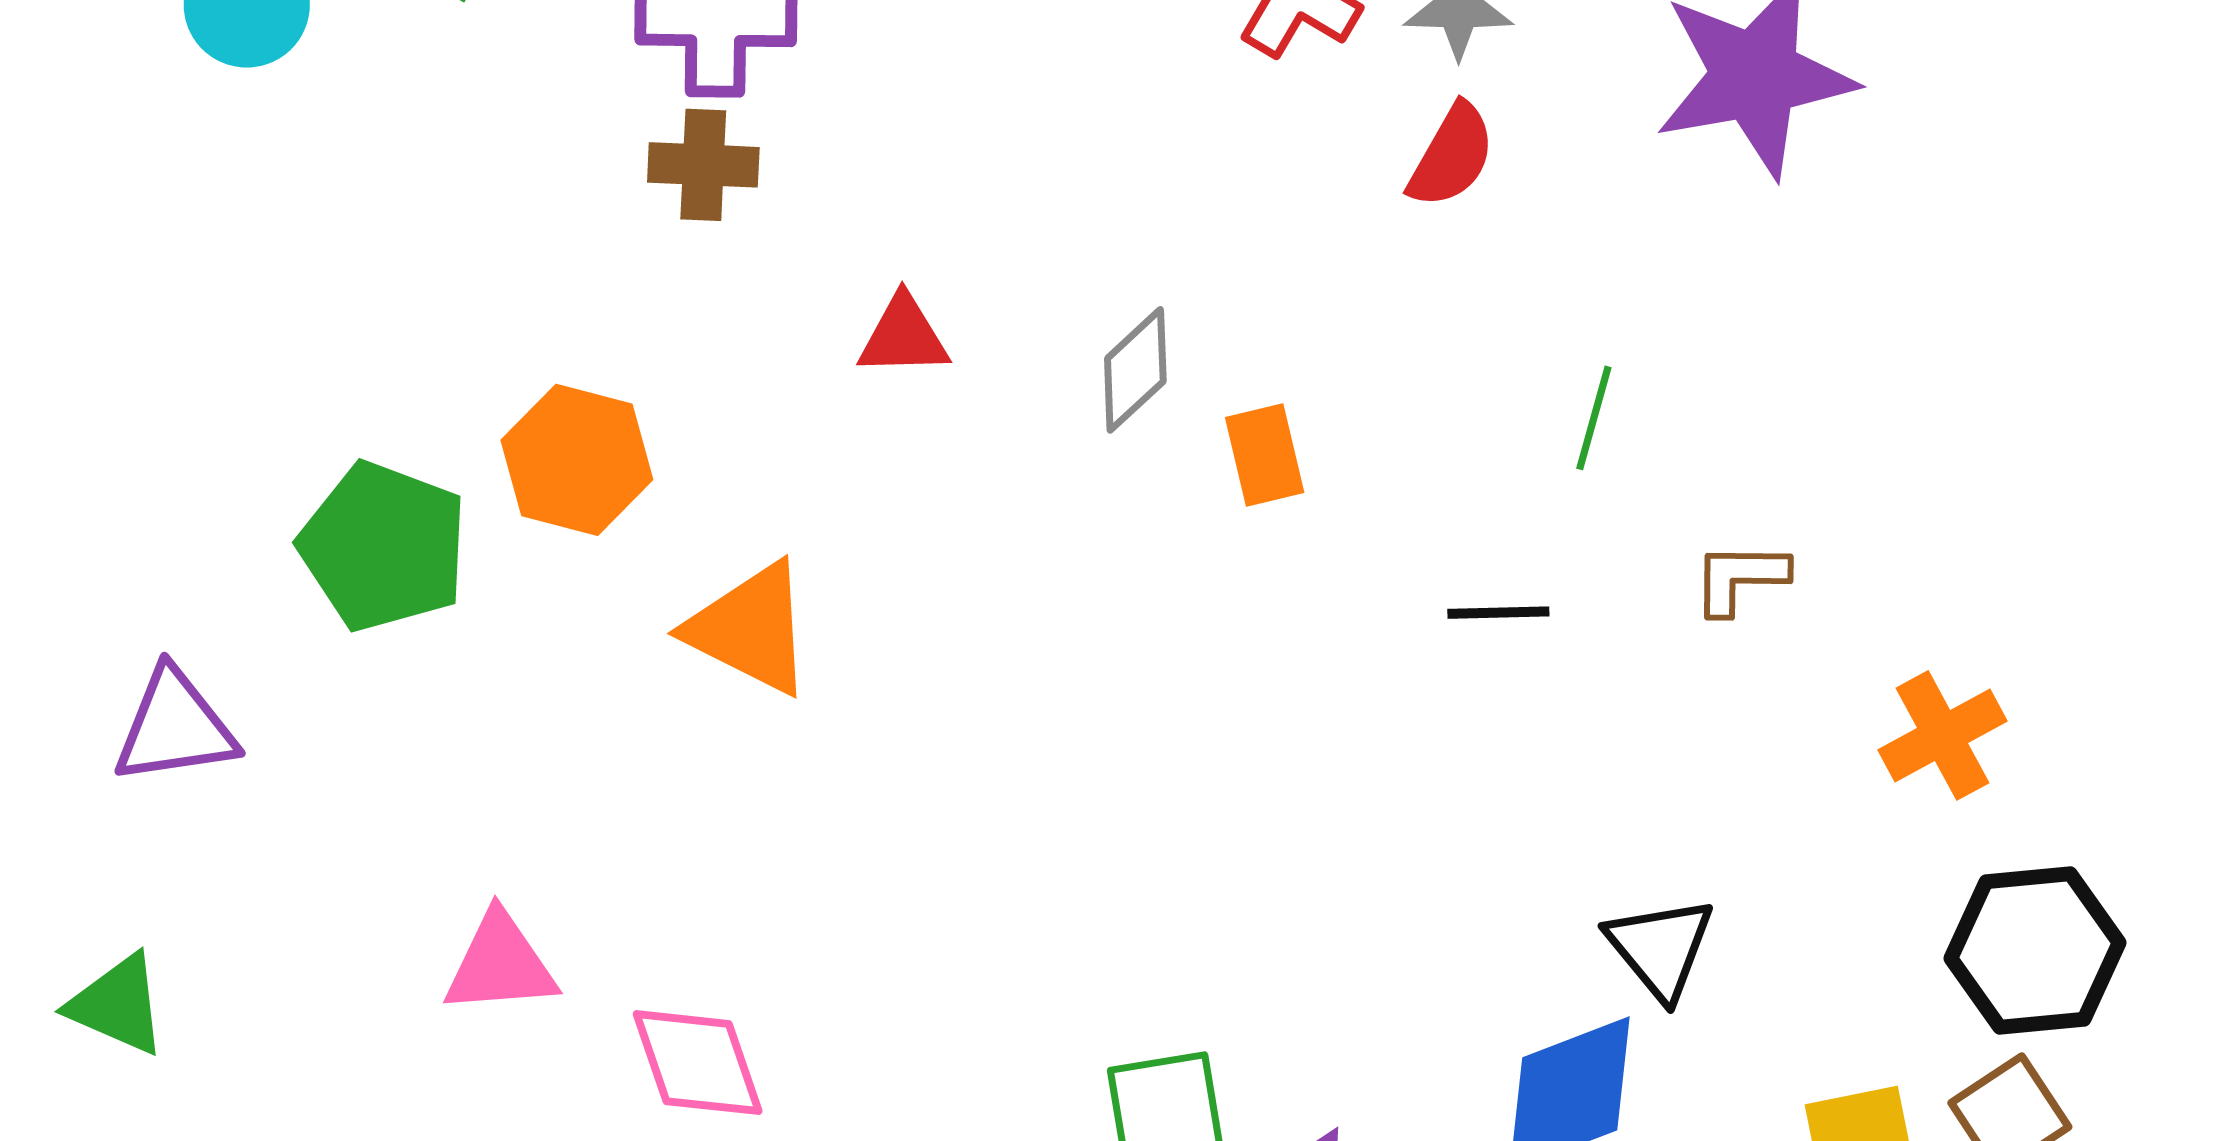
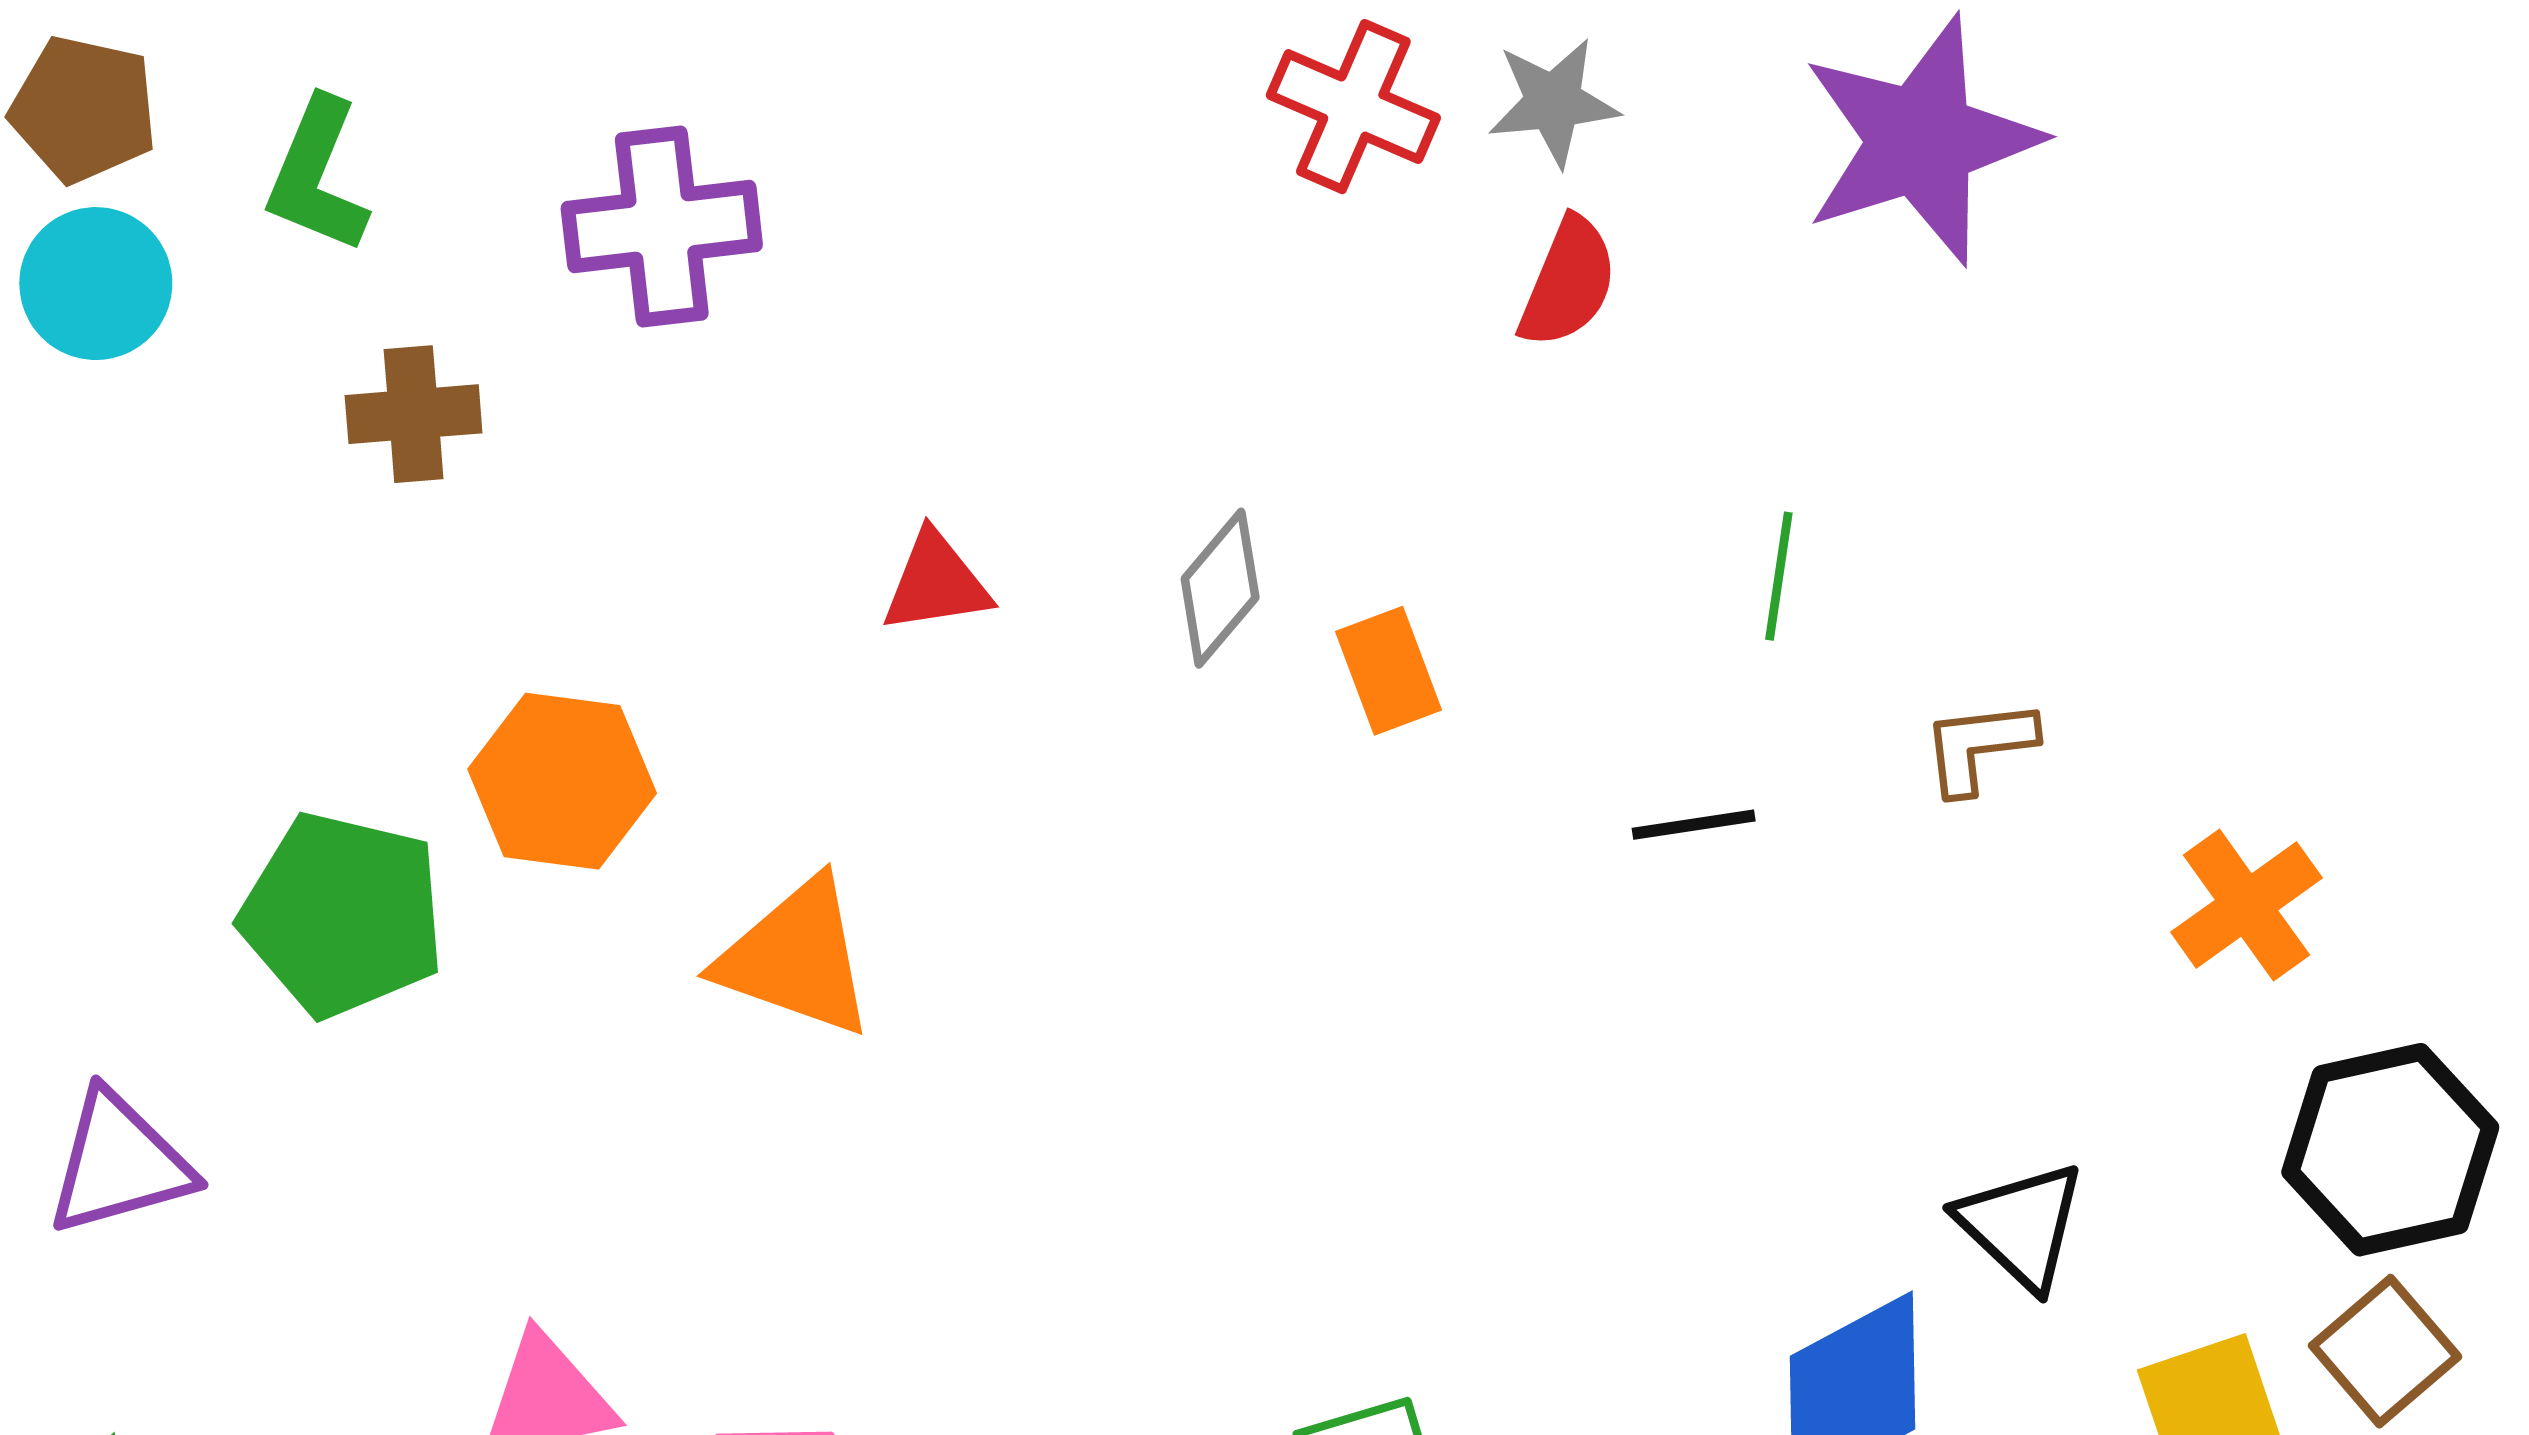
brown cross: (703, 165) -> (414, 414), moved
black triangle: (1660, 948) -> (2021, 1225), moved

